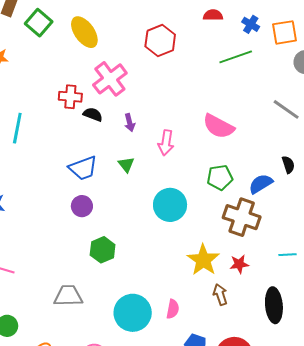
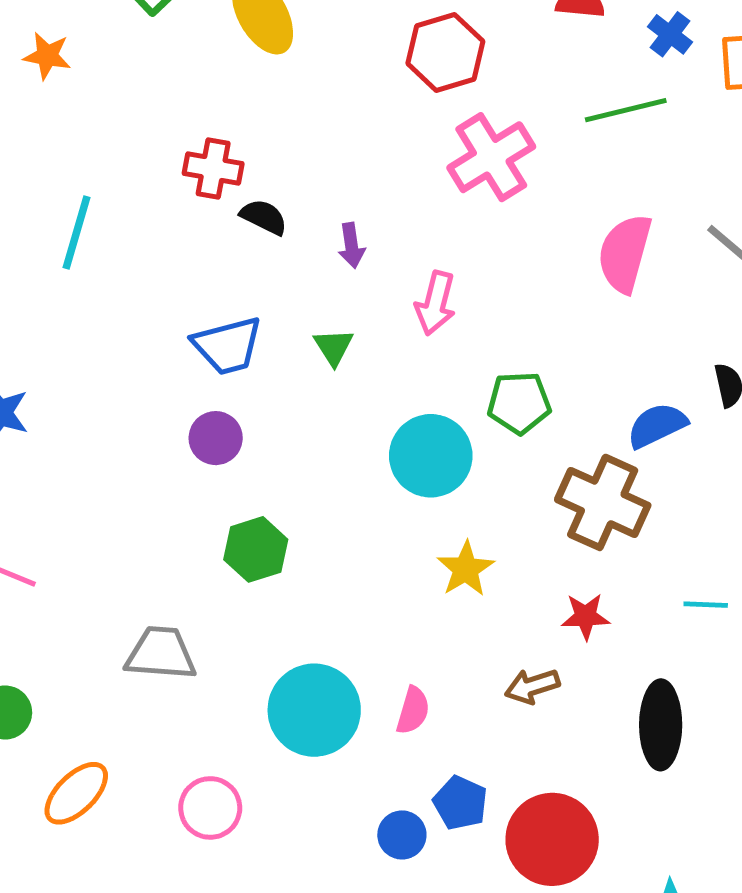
pink cross: (110, 79) -> (491, 157), moved
pink semicircle: (218, 126) -> (625, 253), moved, turned 72
green pentagon: (220, 177) -> (519, 403), moved
yellow star: (203, 260) -> (466, 569), moved, size x0.7
brown arrow: (220, 295) -> (532, 686), turned -95

